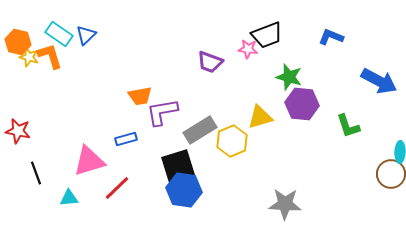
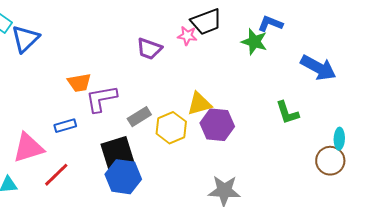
blue triangle: (86, 35) -> (25, 39), moved, size x1.4
green star: (289, 77) -> (254, 42), moved
purple hexagon: (302, 104) -> (217, 125), moved
gray rectangle: (200, 130) -> (139, 117), size x0.7

